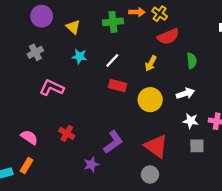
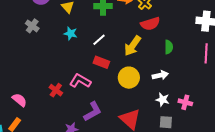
gray cross: (35, 52) -> (32, 26), turned -32
yellow arrow: (151, 63) -> (133, 46), size x1.5
pink L-shape: (52, 88) -> (80, 81), moved
red cross: (67, 133) -> (56, 90), moved

